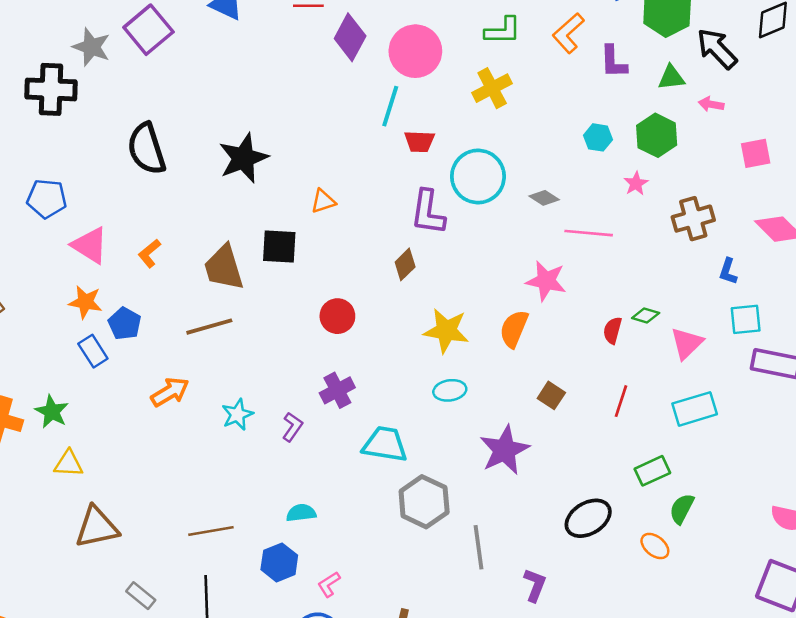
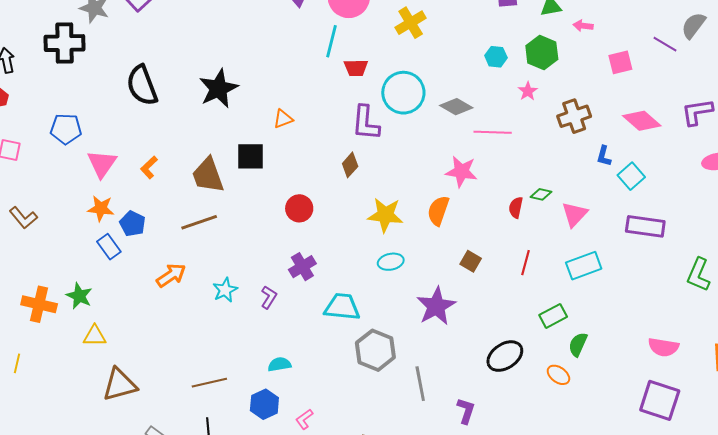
gray diamond: (544, 198) -> (456, 107), size x1.4
pink triangle: (90, 245) -> (102, 164), turned 36
cyan square: (746, 319) -> (631, 176), moved, turned -32

